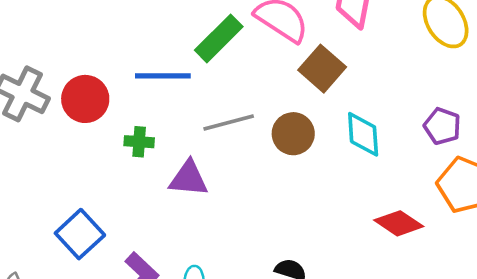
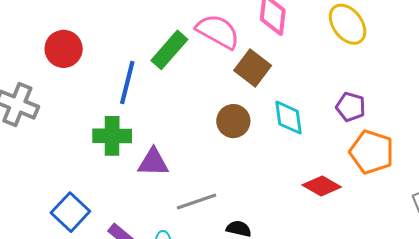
blue line: (163, 76) -> (127, 83), turned -72
red circle: (85, 99) -> (64, 49), moved
gray line: (229, 122) -> (196, 201), moved
green cross: (139, 142) -> (112, 136), size x1.6

